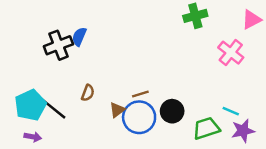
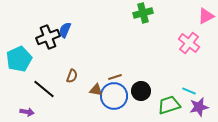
green cross: (195, 16) -> (143, 13), moved
cyan pentagon: (30, 105) -> (19, 59), moved
brown triangle: (117, 110) -> (96, 90), turned 48

